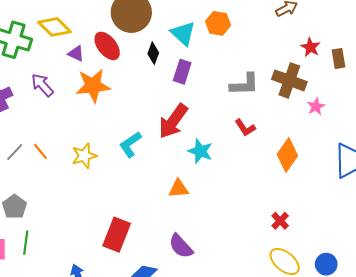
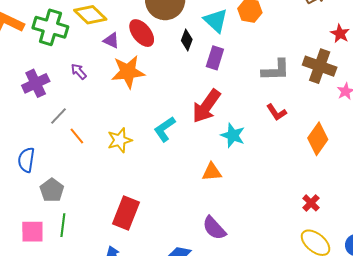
purple arrow: (42, 85) -> (79, 71), size x0.7
gray line: (15, 152) -> (59, 116), moved
red rectangle: (117, 235) -> (126, 213), moved

